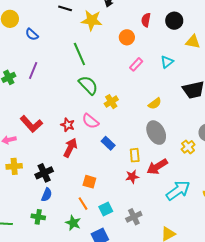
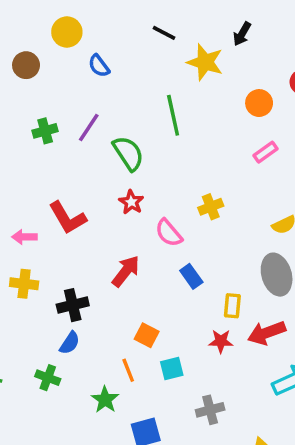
green semicircle: (88, 85) -> (128, 153), moved
red star: (68, 125) -> (131, 202), moved
cyan square: (106, 209) -> (172, 369), moved

